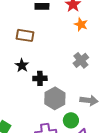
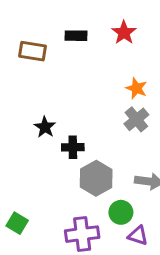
orange star: (81, 24) -> (136, 88), moved
brown rectangle: (25, 35) -> (33, 51), moved

